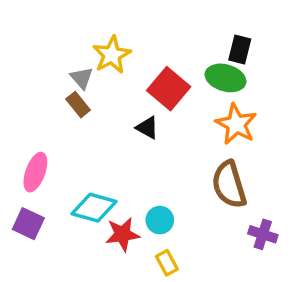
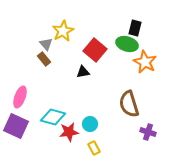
orange star: (236, 124) -> (145, 62), moved
black triangle: (147, 128) -> (83, 72), turned -40
purple square: (28, 224) -> (16, 126), size x1.4

